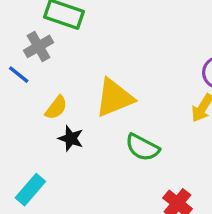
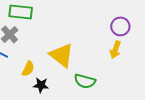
yellow triangle: (114, 98) -> (62, 55), turned -48

